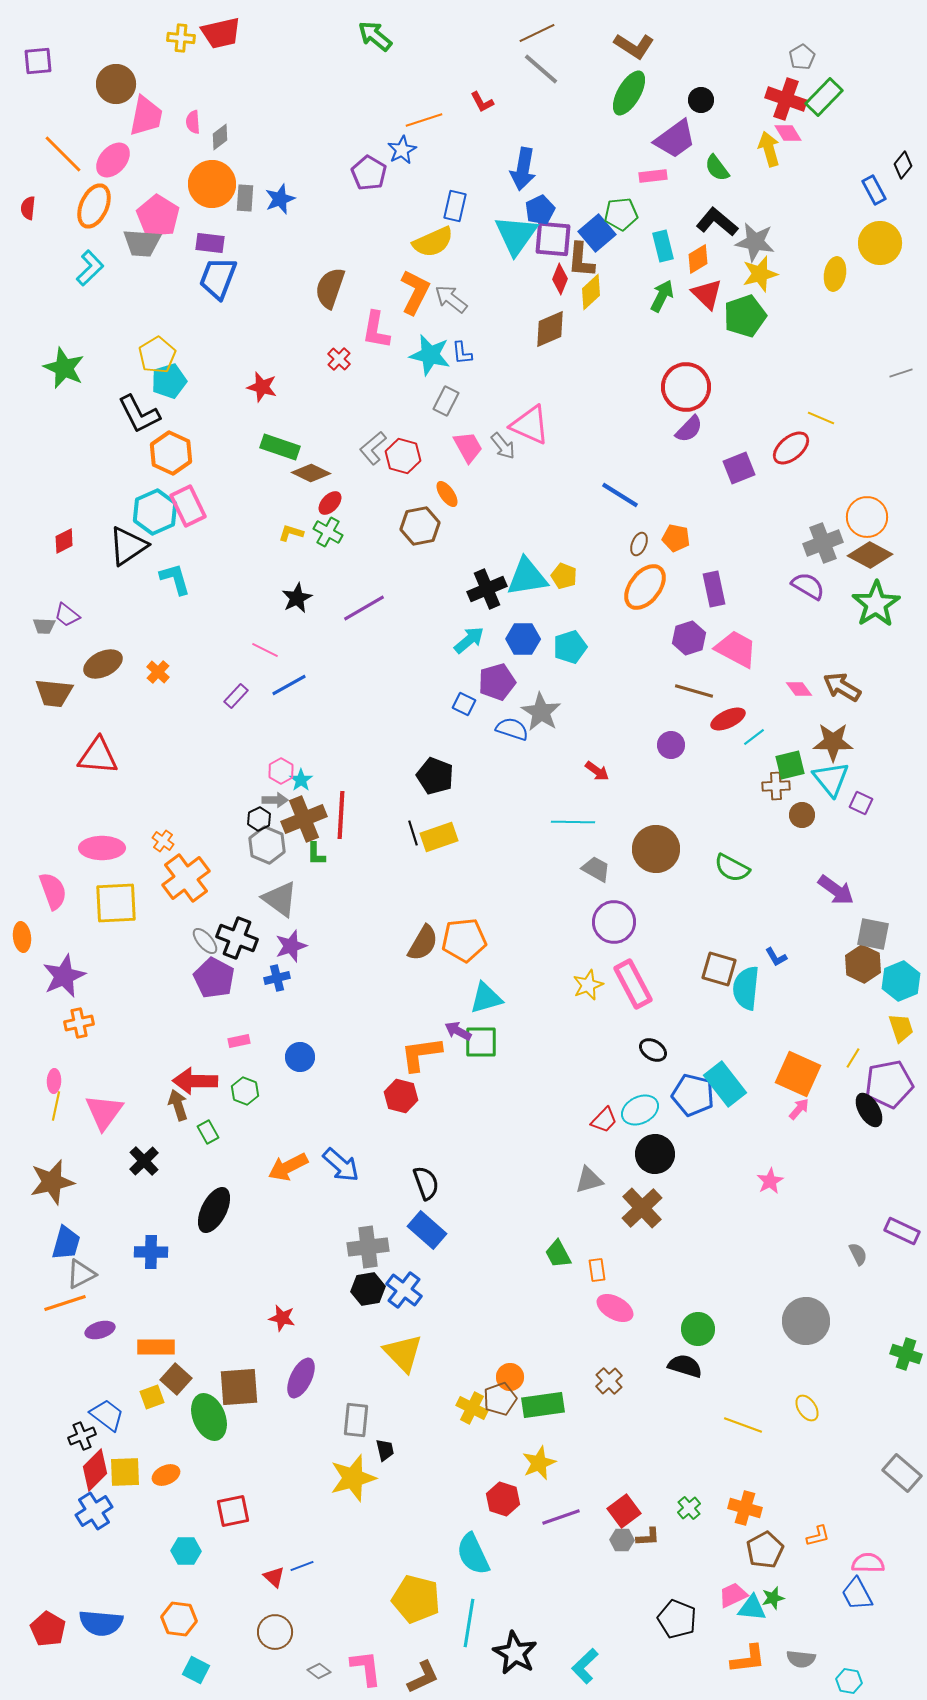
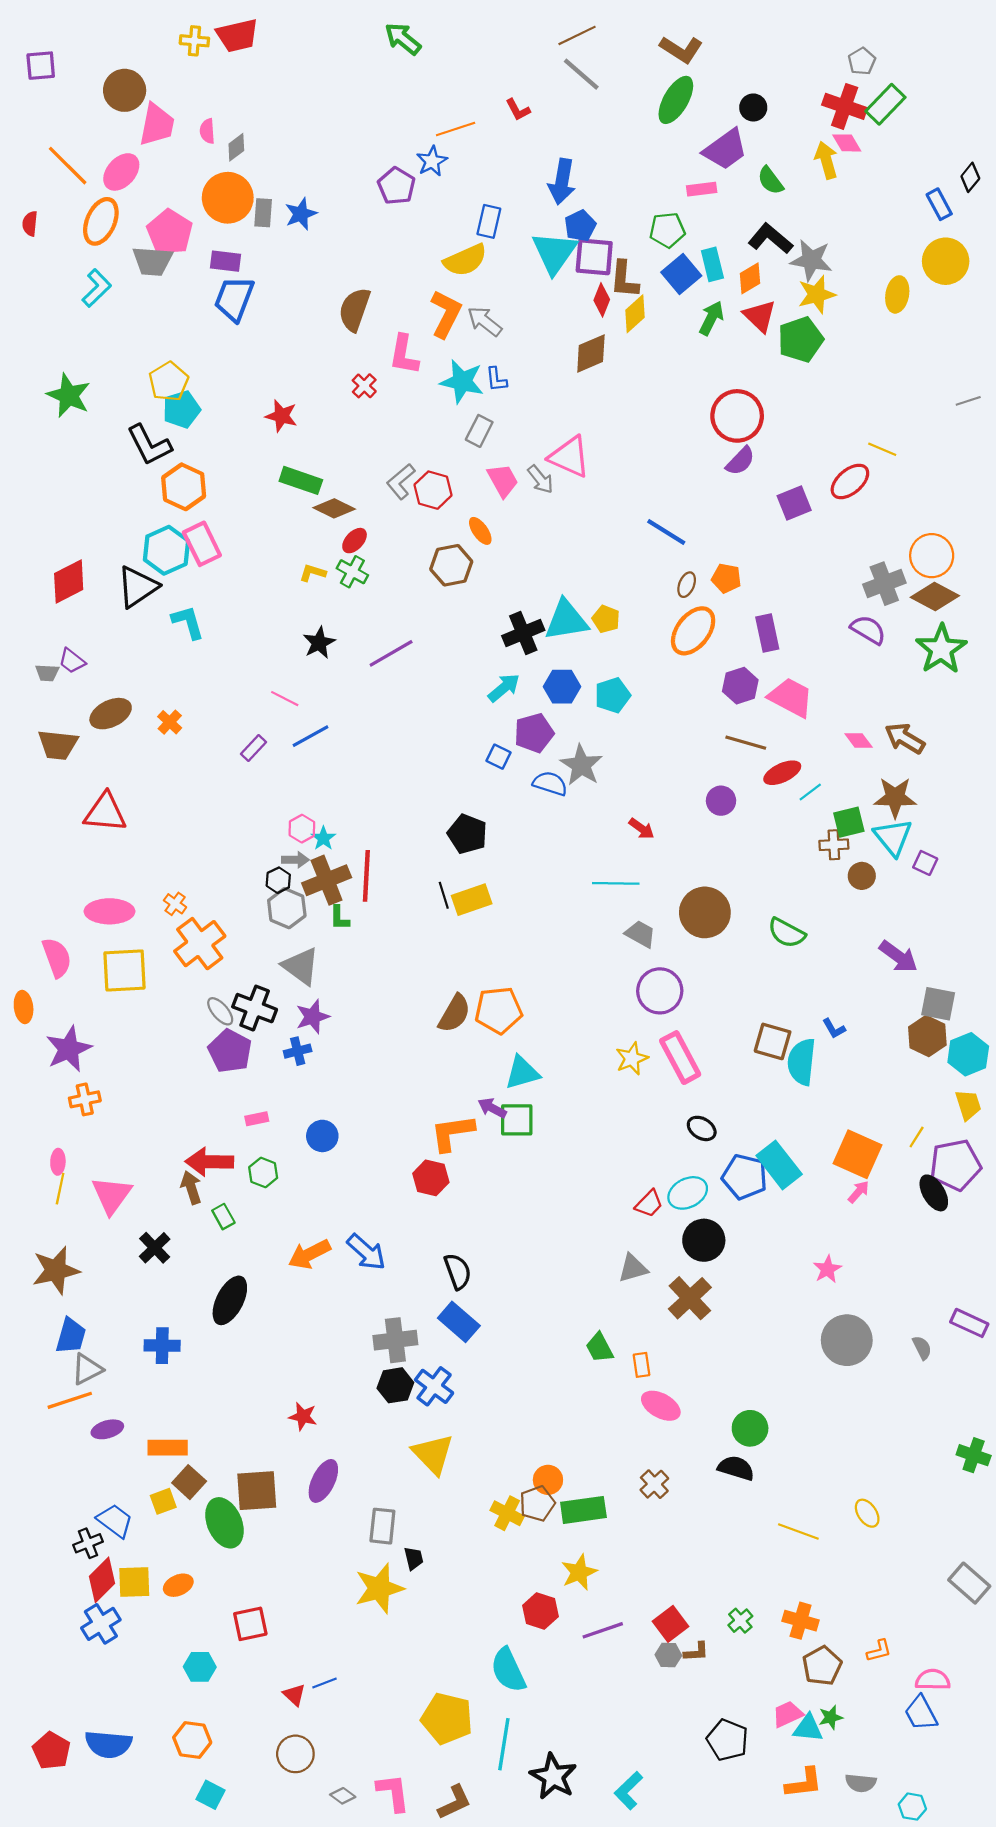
blue square: (597, 233) -> (681, 274), moved
red diamond: (64, 541) -> (69, 581), size x1.6
gray circle: (806, 1321) -> (847, 1340), moved

